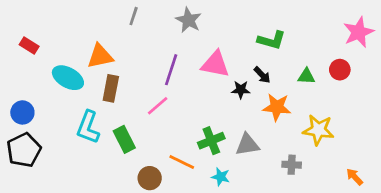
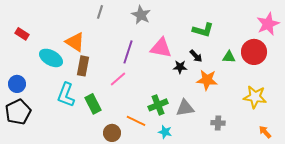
orange triangle: (100, 56) -> (75, 42), turned 45
red circle: (340, 70) -> (254, 52), size x1.6
yellow star: (318, 130) -> (255, 97), moved

